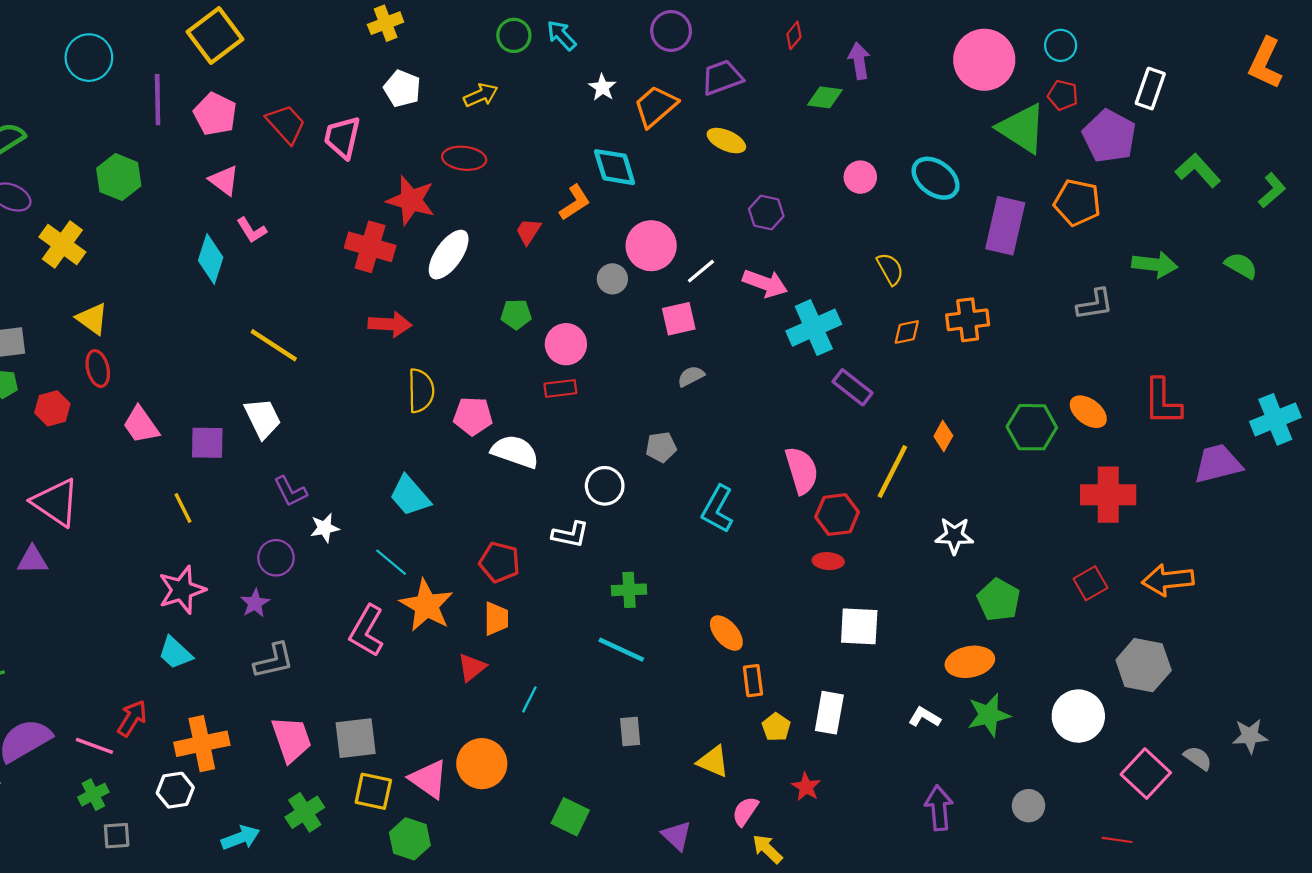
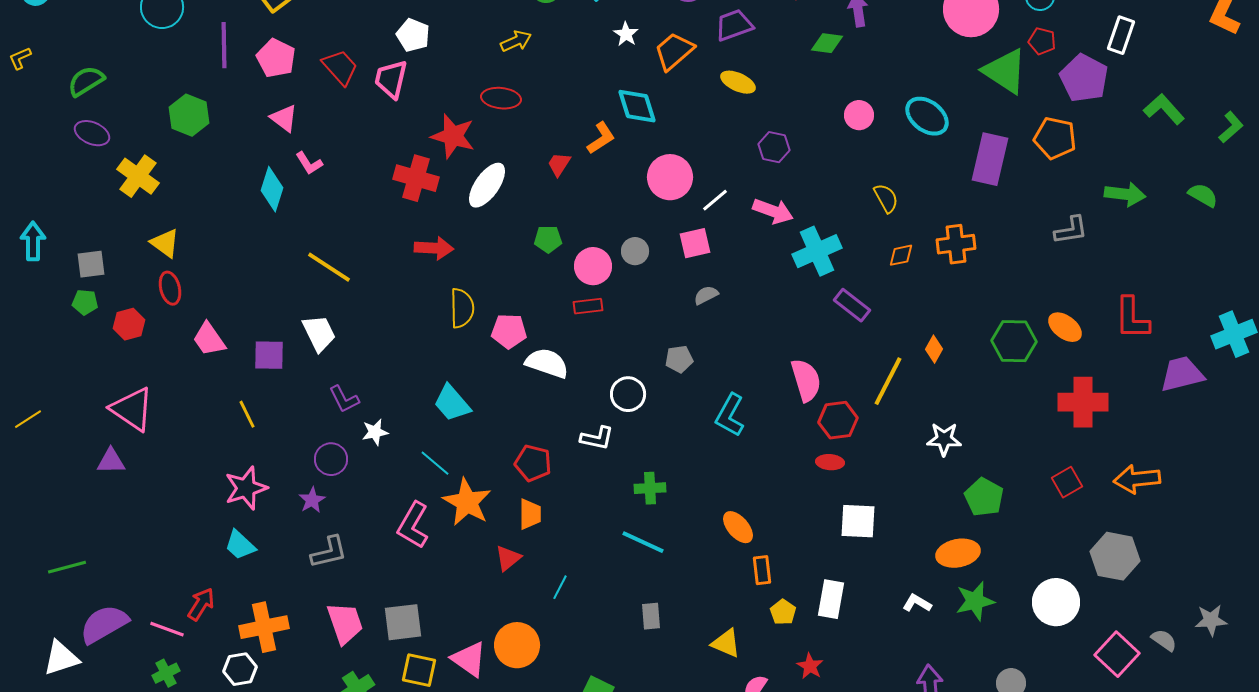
white pentagon: (402, 89) -> (413, 35), moved
gray circle: (612, 279) -> (635, 251), moved

